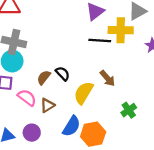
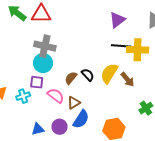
yellow cross: (121, 30) -> (138, 50), moved
yellow semicircle: (84, 93) -> (109, 73), moved
blue semicircle: (71, 126) -> (81, 119), moved

